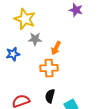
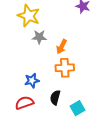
blue star: (13, 54) -> (32, 81), moved
orange cross: (49, 68) -> (65, 68), moved

